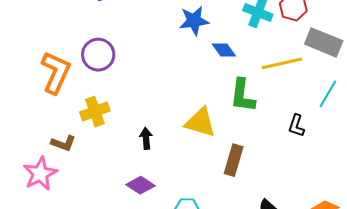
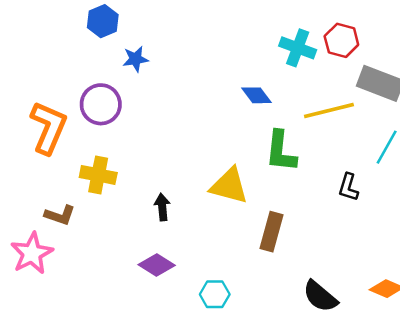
blue star: (194, 21) -> (135, 59), moved, size x0.7
yellow cross: (95, 112) -> (98, 175), turned 32

